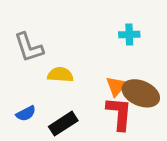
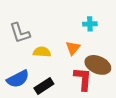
orange triangle: (116, 86) -> (73, 48), moved
blue semicircle: (26, 114) -> (18, 79), size x1.6

